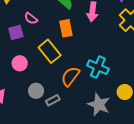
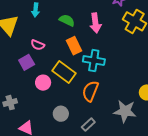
pink circle: (20, 63) -> (43, 83), moved
cyan cross: (98, 67) -> (94, 60), moved
gray rectangle: (53, 100) -> (88, 125), moved

